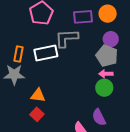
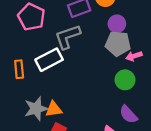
pink arrow: (106, 74) -> (134, 56), moved
gray star: (14, 75) -> (36, 109), moved

